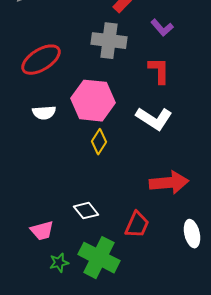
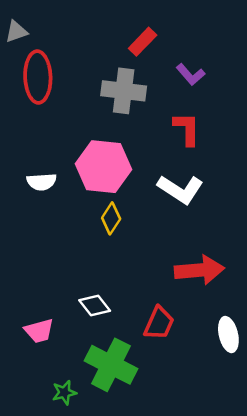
red ellipse: (41, 60) -> (38, 77), moved, turned -60
green star: (59, 263) -> (64, 393), moved

